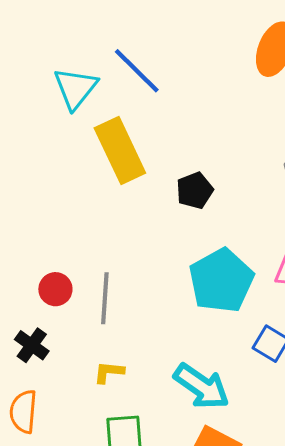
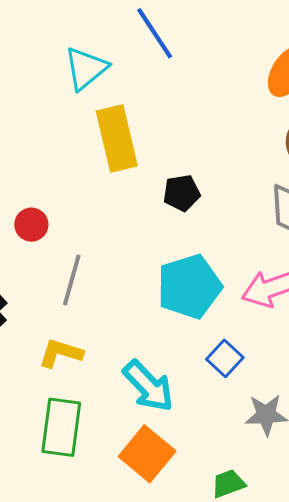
blue line: (137, 71) -> (155, 33), moved
red circle: (55, 289) -> (31, 225), moved
yellow L-shape: (109, 372) -> (61, 353), size x1.4

